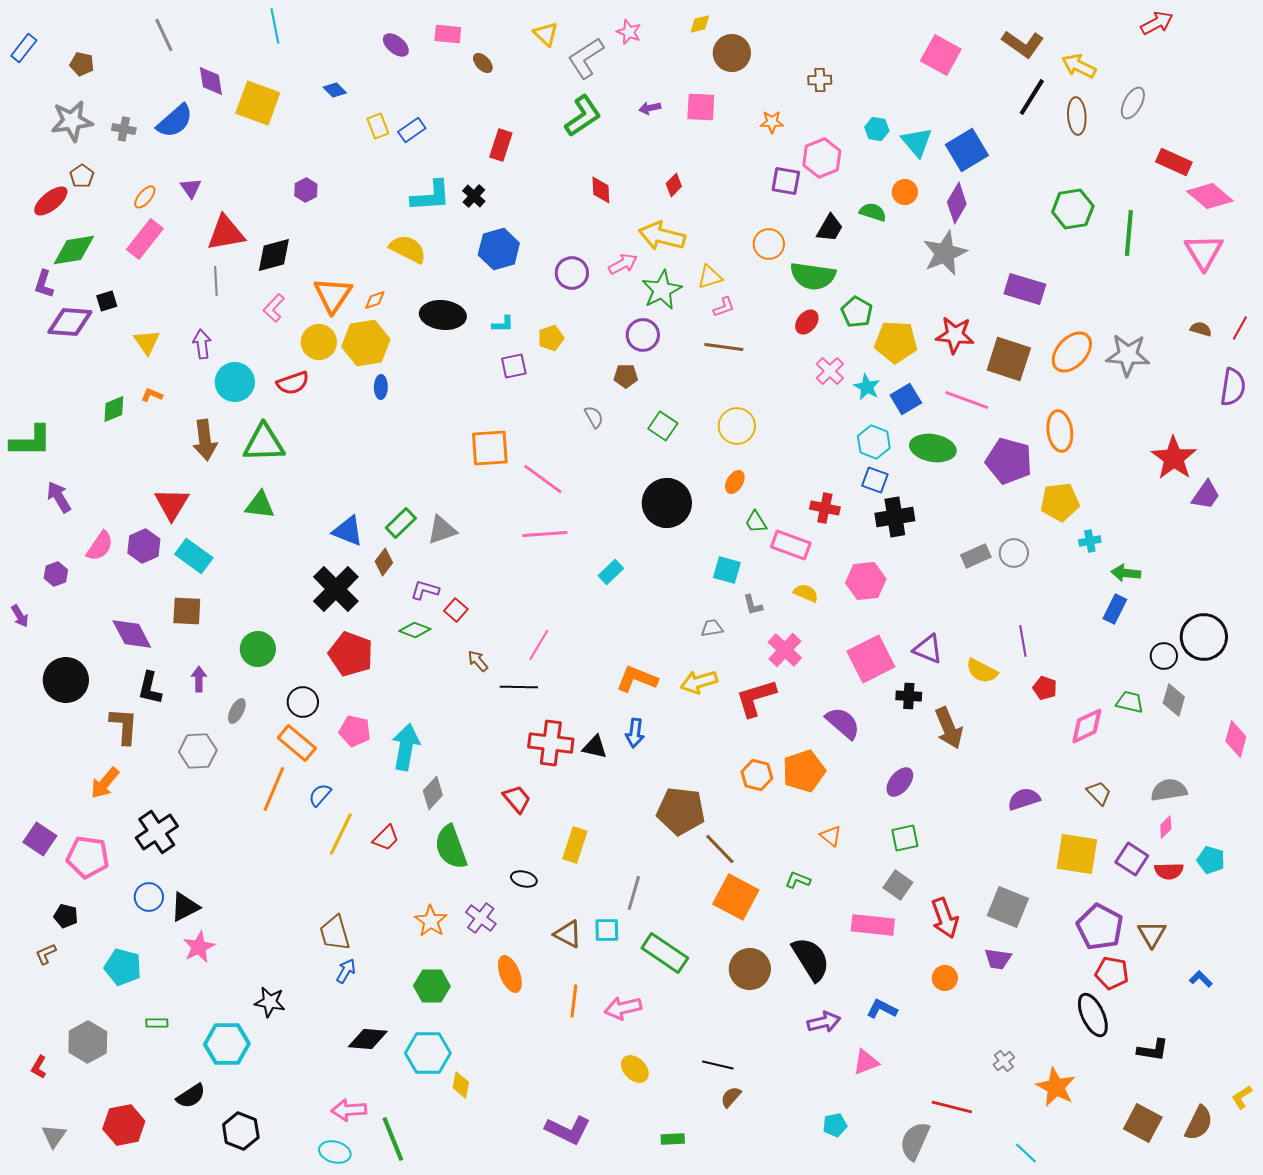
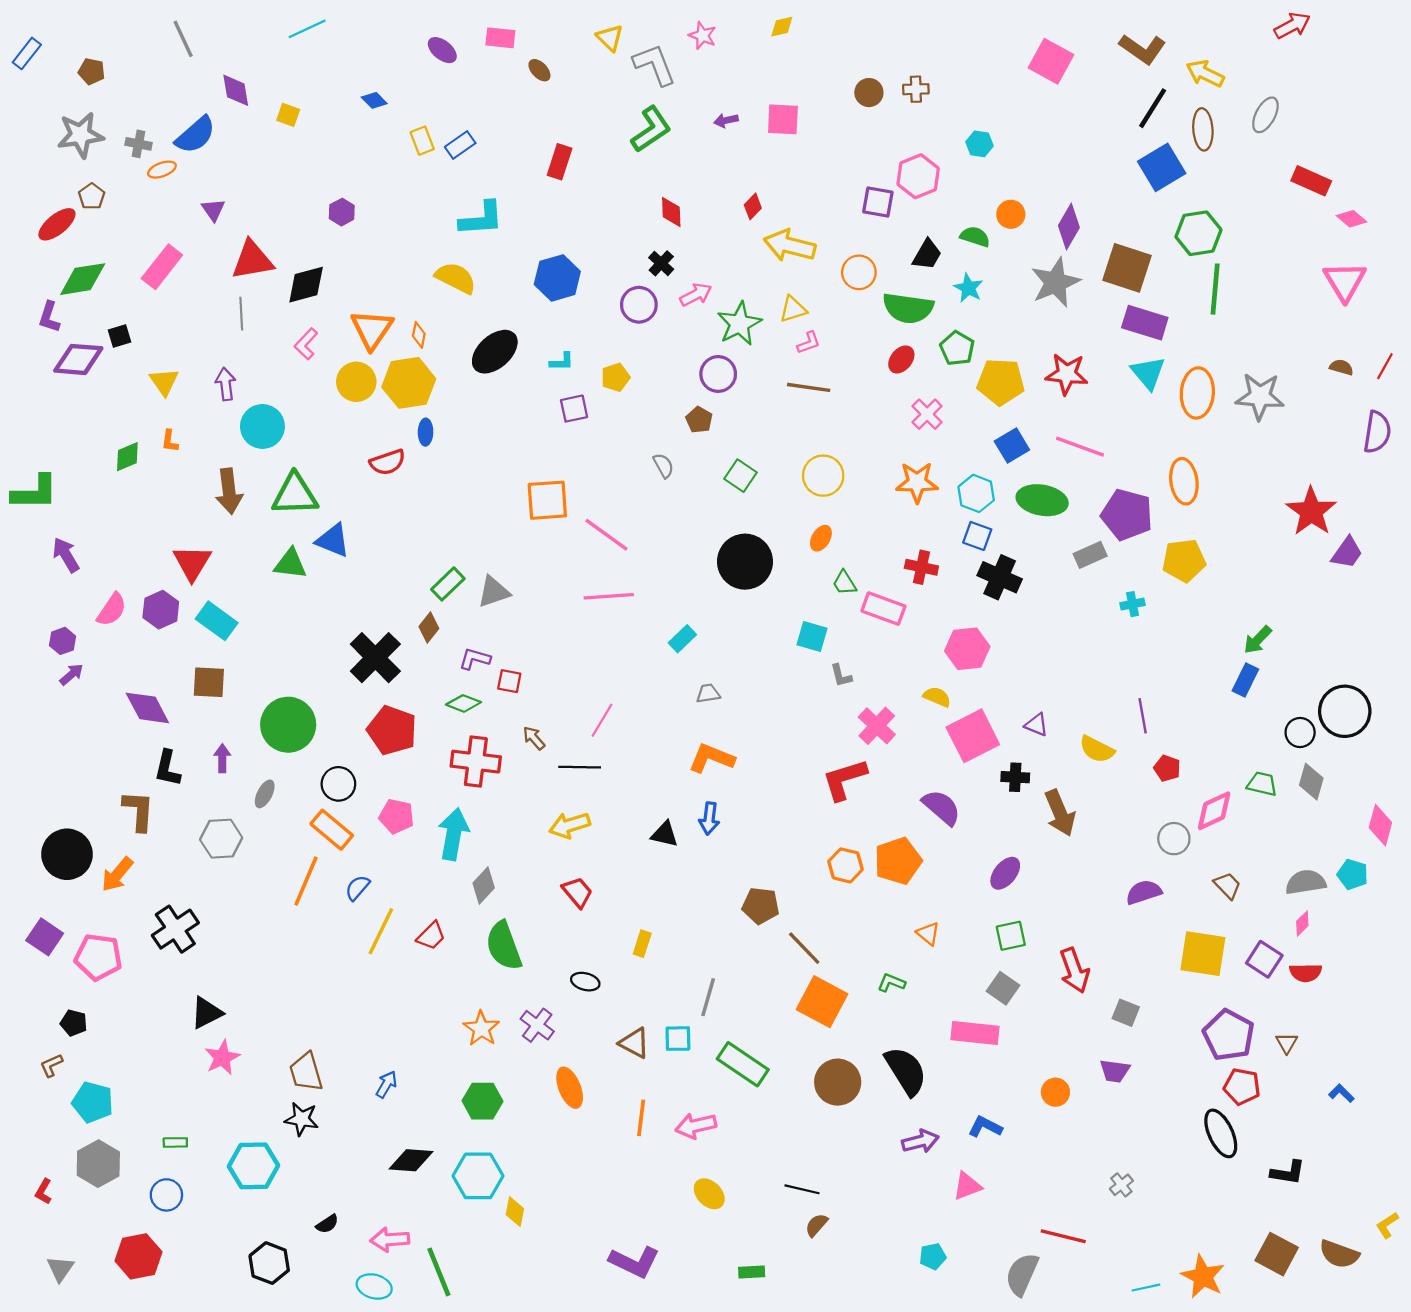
cyan line: (275, 26) -> (307, 29), turned 76
brown circle: (732, 53) -> (869, 93), moved, size x0.7
gray L-shape: (586, 58) -> (655, 65), turned 102
yellow square: (258, 103) -> (288, 115), size x0.5
orange star: (772, 122) -> (917, 482), moved, size x1.6
cyan triangle: (917, 142) -> (1148, 373), moved
blue square: (967, 150) -> (1162, 167), moved
black cross: (474, 196) -> (661, 263), moved
pink diamond: (1210, 196) -> (1351, 219), size x0.6
orange ellipse: (145, 197) -> (162, 170), moved, turned 30
green line: (1129, 233) -> (1215, 289), moved
yellow arrow: (662, 236) -> (790, 246), moved
orange diamond: (375, 300) -> (419, 335), turned -60
black ellipse: (443, 315) -> (495, 352), turned -48
orange ellipse: (1072, 352) -> (1197, 393), turned -39
brown square: (1009, 359) -> (1127, 268), moved
brown pentagon: (626, 376) -> (699, 420), turned 30
red semicircle: (293, 383) -> (388, 462), moved
cyan star: (867, 387) -> (968, 288), moved
orange L-shape: (152, 395) -> (170, 441), turned -105
black cross: (895, 517) -> (1000, 577), turned 33
blue triangle: (348, 531) -> (333, 540), moved
cyan cross: (1090, 541) -> (1133, 604), moved
gray circle: (1014, 553) -> (1174, 839), moved
gray rectangle: (976, 556) -> (1090, 555), moved
green arrow: (1126, 573) -> (1258, 640), turned -52
yellow semicircle: (806, 593) -> (937, 697), moved
red square: (456, 610) -> (509, 681), turned -30
purple arrow: (20, 616) -> (71, 674), moved, turned -100
gray trapezoid: (712, 628) -> (708, 693), moved
green circle: (258, 649) -> (288, 725), size x1.4
purple triangle: (928, 649) -> (1036, 725), size x0.7
black circle: (66, 680) -> (67, 854), moved
yellow arrow: (699, 682) -> (570, 825), moved
red cross: (551, 743) -> (476, 762), moved
brown pentagon: (681, 811) -> (761, 906), size x0.7
yellow rectangle: (575, 845) -> (642, 944), size x0.7
cyan pentagon: (1211, 860) -> (1353, 874), moved
blue circle: (149, 897) -> (166, 1195), moved
gray square: (1008, 907) -> (1126, 1013), size x0.6
red arrow: (945, 918) -> (1074, 970), moved
brown trapezoid: (335, 933) -> (306, 1072), moved
brown triangle: (1152, 934) -> (1287, 1043), size x0.7
cyan pentagon: (123, 967) -> (93, 1102), moved
orange star: (1056, 1087) -> (1203, 1276), moved
black semicircle: (191, 1096) -> (327, 1224), moved, size x0.7
brown semicircle: (1199, 1123) -> (1339, 1254), turned 84
cyan line: (1026, 1153) -> (1146, 1288), turned -55

